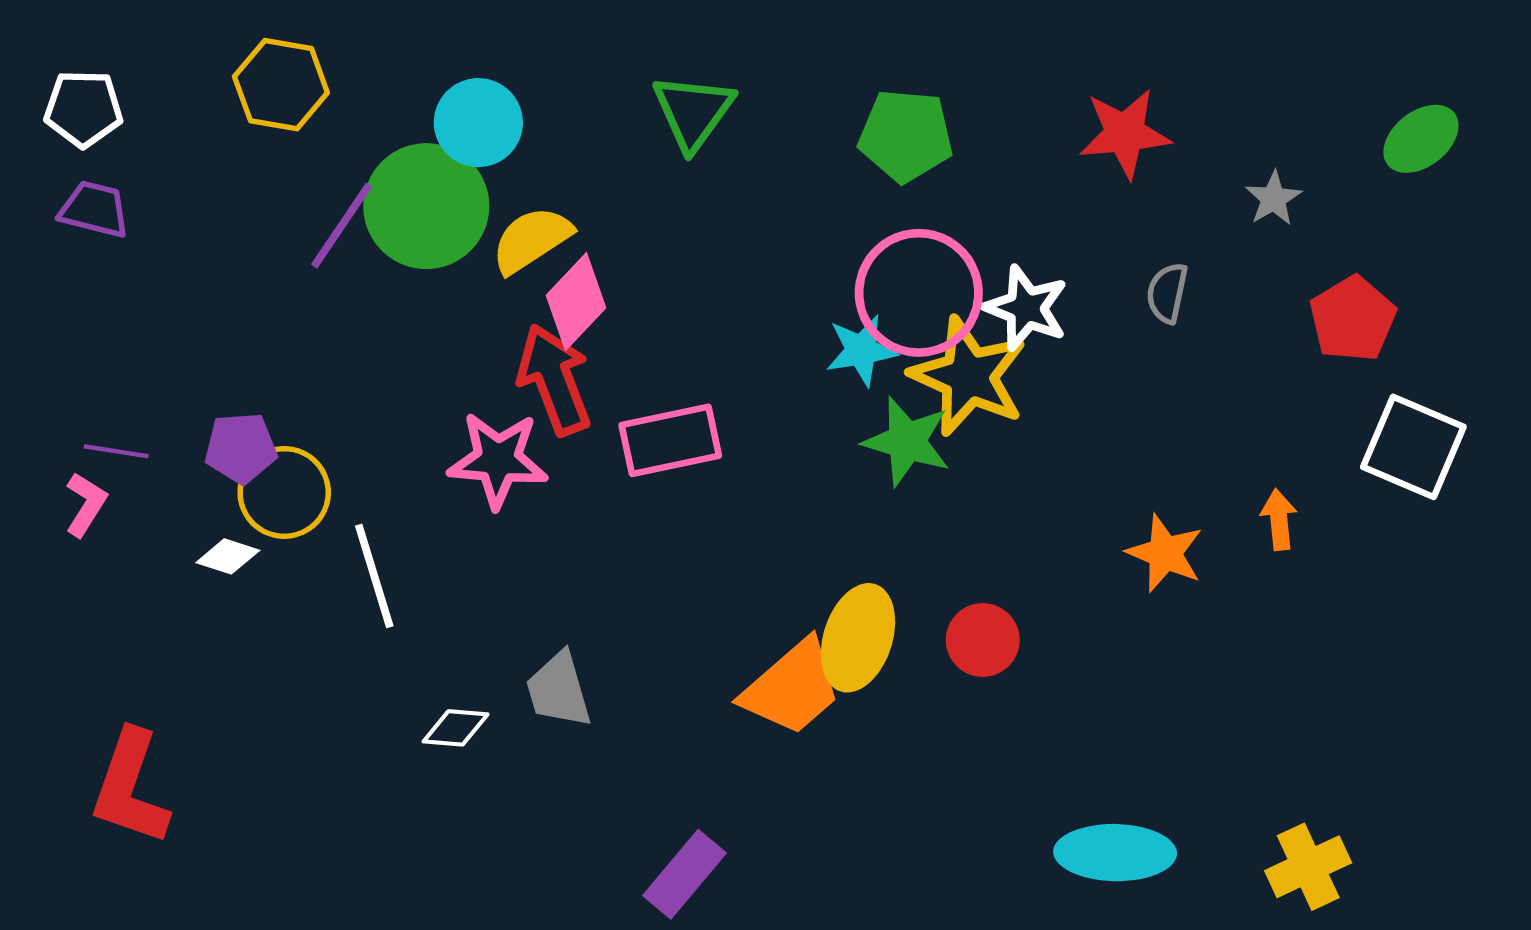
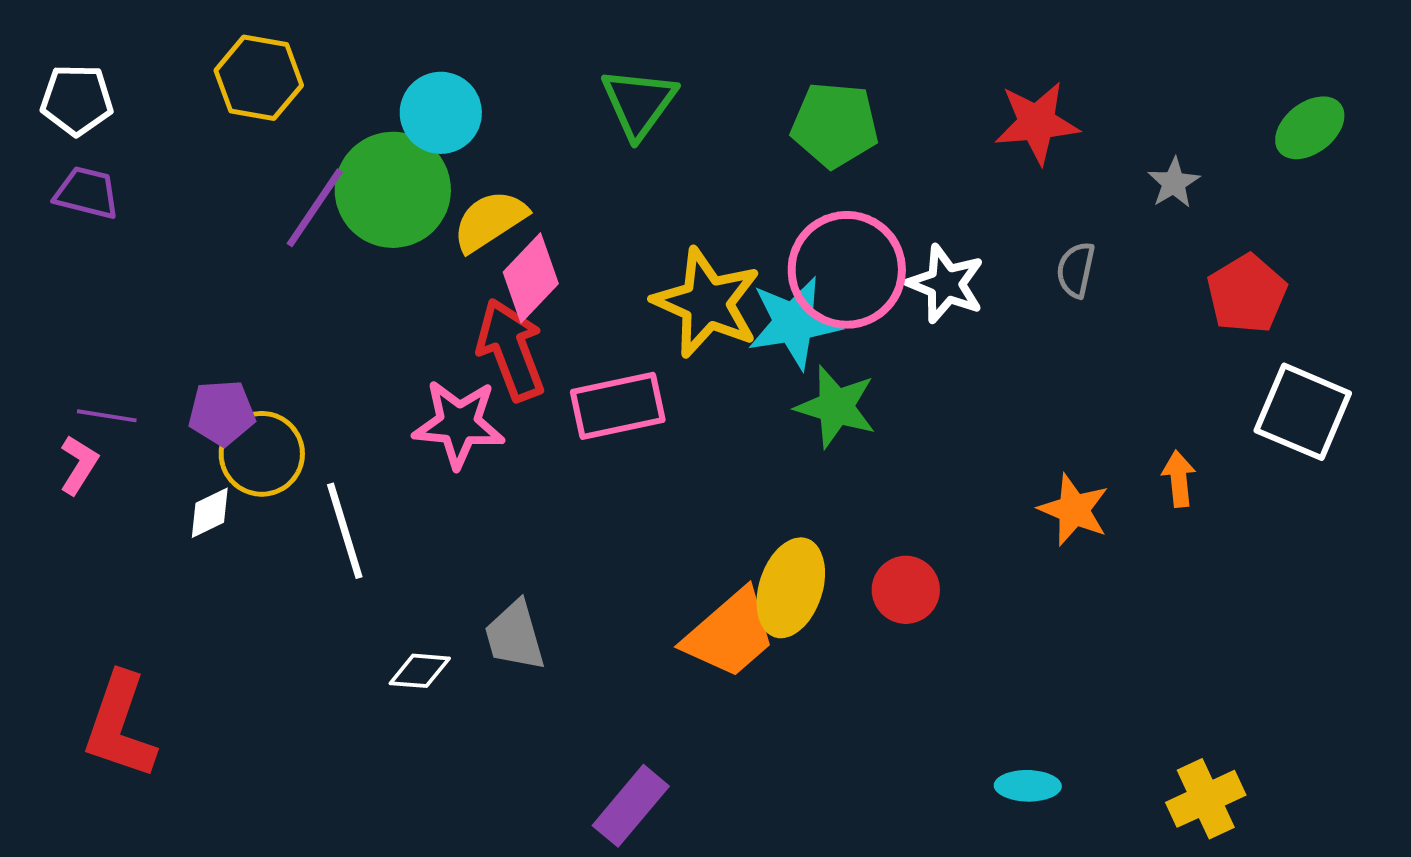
cyan star: (861, 350) -> (794, 323), size x1.4
yellow star: (969, 376) -> (707, 303), moved
white diamond: (228, 556) -> (210, 513), turned -44
cyan ellipse: (1115, 853) -> (1028, 786), size x0.6

